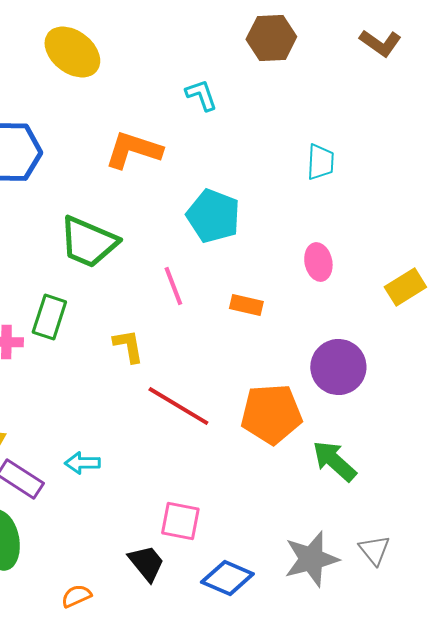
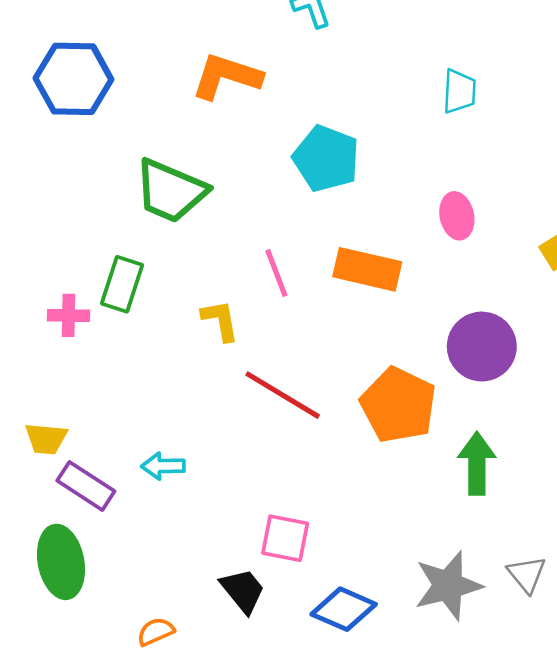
pink line: (173, 286) -> (276, 273), moved
orange rectangle: (246, 305) -> (367, 269), size x1.6
orange pentagon: (271, 414) -> (398, 405), turned 30
green arrow: (334, 461) -> (477, 464), turned 48

